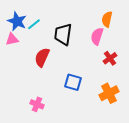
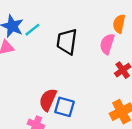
red semicircle: (42, 57) -> (48, 100), moved
blue square: (73, 82) -> (64, 107), moved

